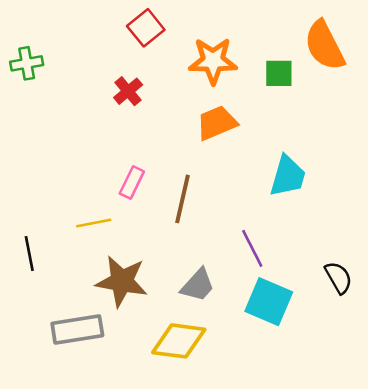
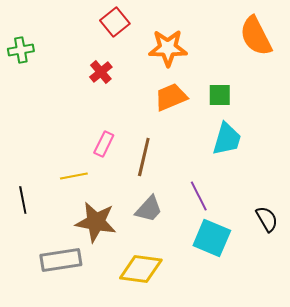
green square: (279, 73) -> (220, 95), moved
gray trapezoid: (198, 285) -> (149, 209), moved

